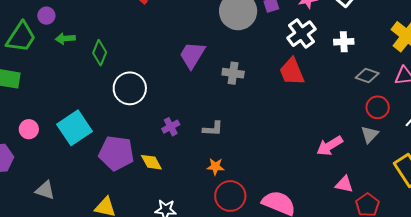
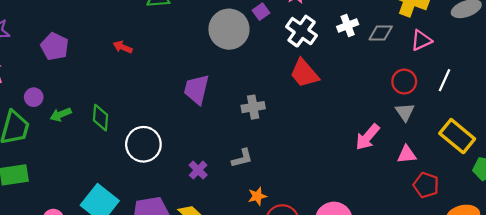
gray cross: (233, 73) -> (253, 107), moved
gray diamond: (367, 75) -> (381, 33), moved
pink triangle: (344, 184) -> (407, 154), moved

